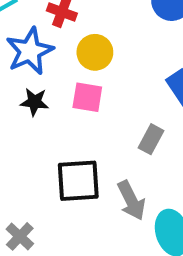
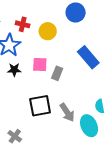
yellow circle: (95, 52) -> (48, 31), moved
gray rectangle: (151, 139) -> (57, 73), moved

